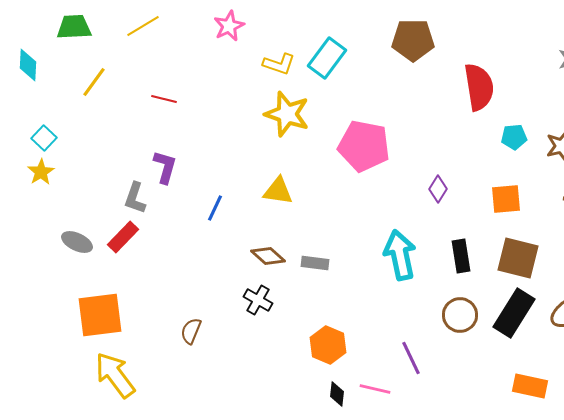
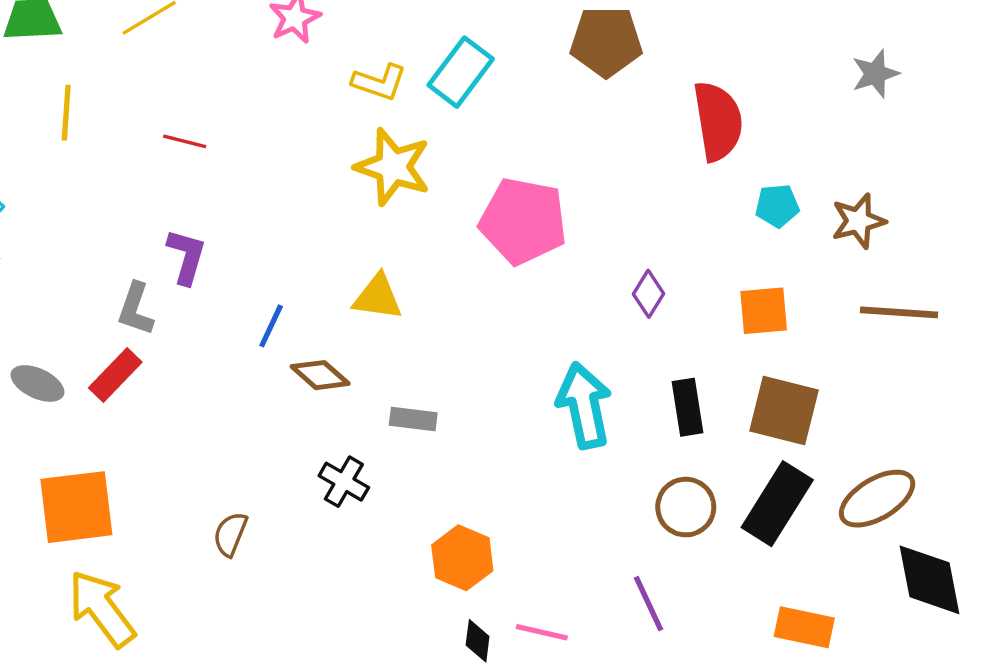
yellow line: (94, 82) -> (66, 113), turned -32
brown diamond: (268, 256) -> (320, 375), moved
gray rectangle: (315, 263) -> (413, 419), moved
purple line: (411, 358) -> (649, 604), moved

